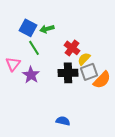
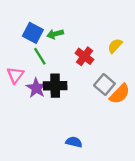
yellow semicircle: (84, 59) -> (115, 46), moved
gray square: (89, 72) -> (104, 84), turned -30
black cross: (68, 73) -> (55, 86), moved

